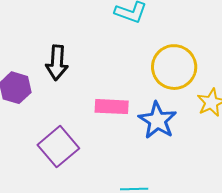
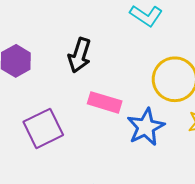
black arrow: (57, 63) -> (80, 55), moved

